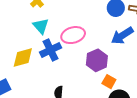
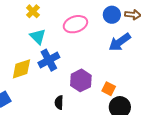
pink ellipse: (73, 35) -> (75, 24), moved
purple hexagon: (97, 60) -> (81, 80), moved

